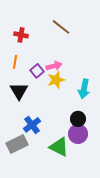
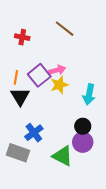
orange line: (15, 62) -> (16, 77), moved
purple square: (37, 71) -> (39, 75), size x1.5
gray rectangle: (17, 144) -> (18, 153), turned 45

